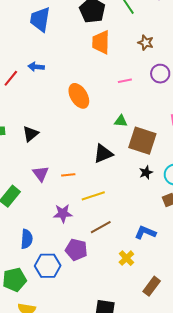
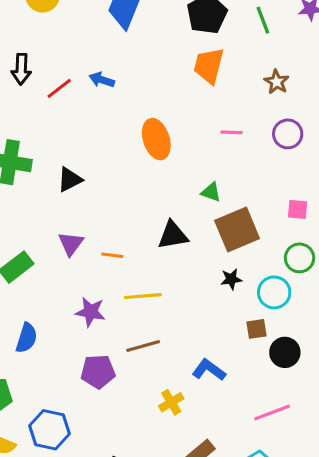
brown square: (142, 141) -> (237, 229), turned 36
purple pentagon: (76, 250) -> (98, 372), turned -30
blue hexagon: (48, 266) -> (49, 430), moved

